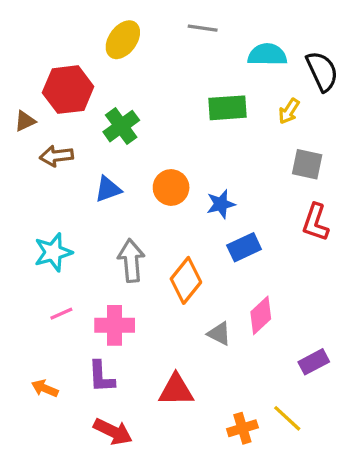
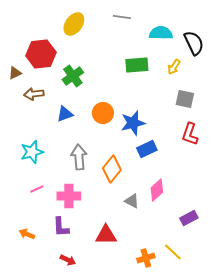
blue star: (221, 204) -> (133, 123), size x1.4
red arrow: (113, 432) -> (68, 260), size x0.7

